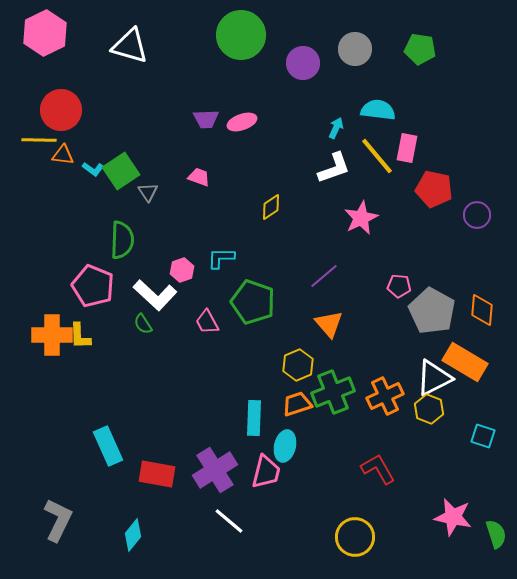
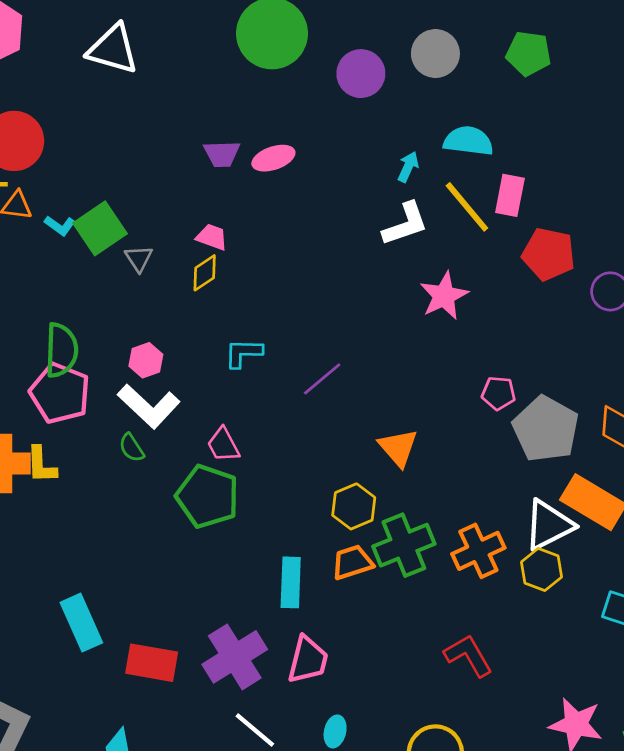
yellow diamond: (271, 207) -> (205, 273), moved
green semicircle: (122, 240) -> (61, 350), moved
pink hexagon: (182, 270) -> (146, 360), moved
purple line: (324, 276) -> (322, 379), moved
green pentagon: (253, 302) -> (208, 496), moved
cyan ellipse: (285, 446) -> (335, 731), moved, size x0.7

